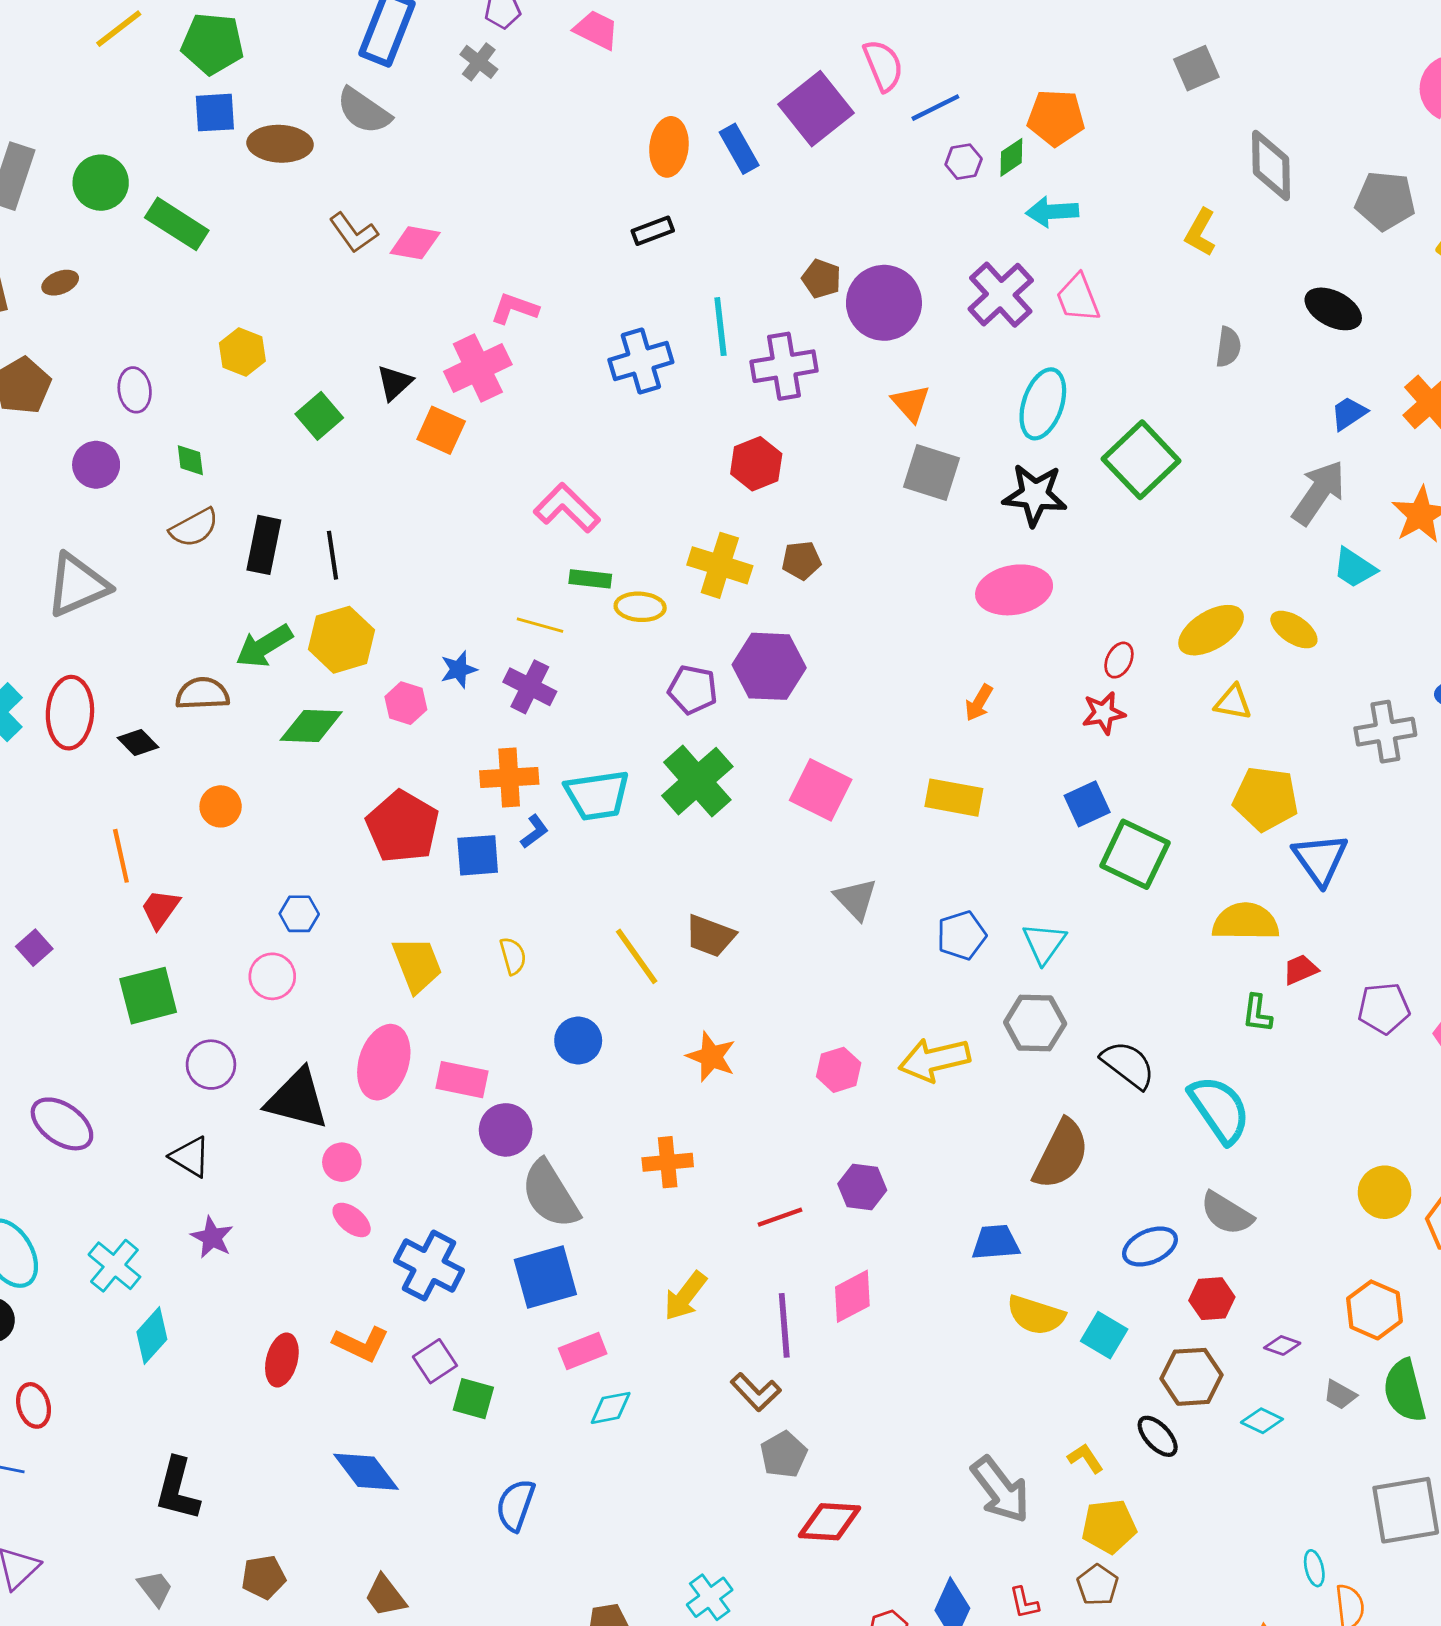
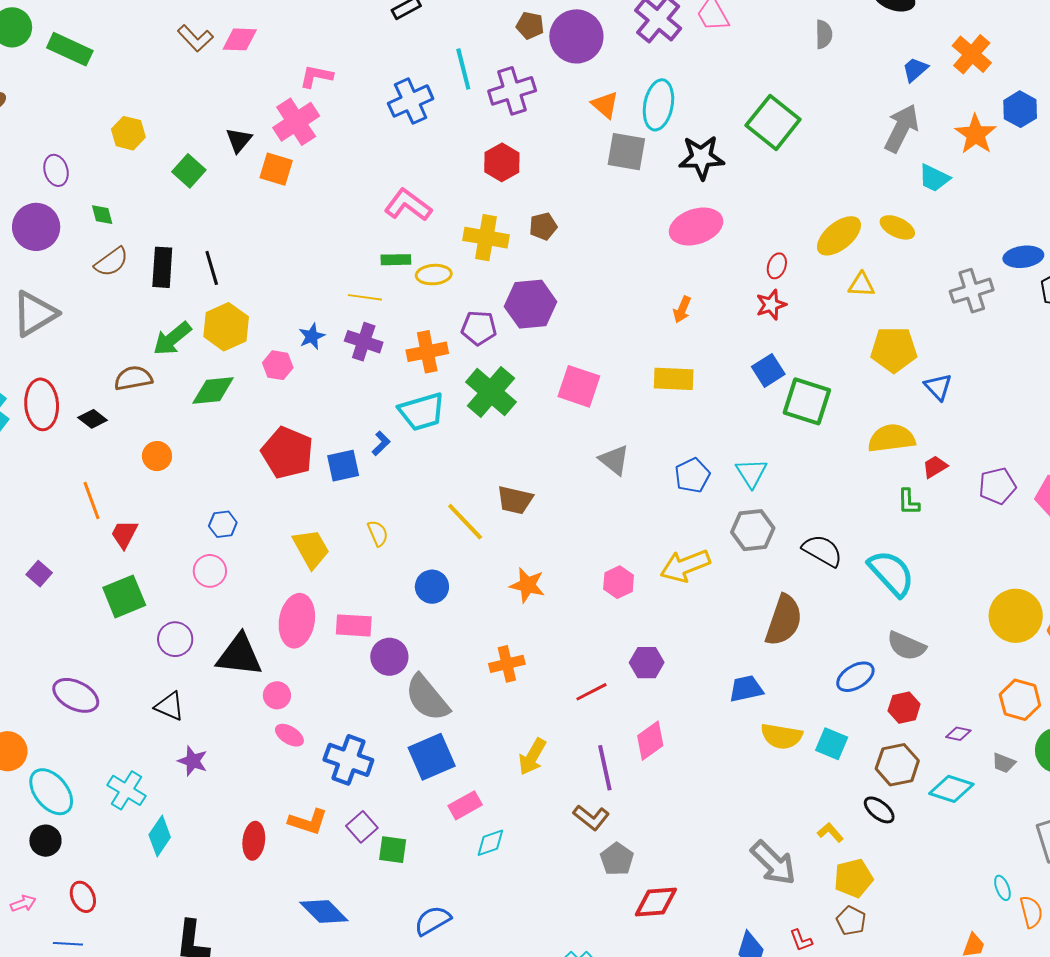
cyan ellipse: (1043, 404) -> (658, 105), moved
purple circle: (96, 465) -> (36, 227), size x1.4
pink L-shape: (567, 508) -> (408, 205), moved
orange cross: (509, 777) -> (427, 352), moved
blue triangle: (1320, 859) -> (938, 387), size x0.7
yellow circle: (1385, 1192) -> (1016, 616), size x1.4
cyan diamond: (1262, 1421) -> (951, 789), size x1.5
blue semicircle: (515, 1505) -> (433, 921), turned 48

